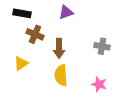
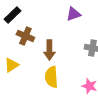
purple triangle: (66, 12) -> (73, 14), moved
black rectangle: (22, 13) -> (12, 15), turned -54

